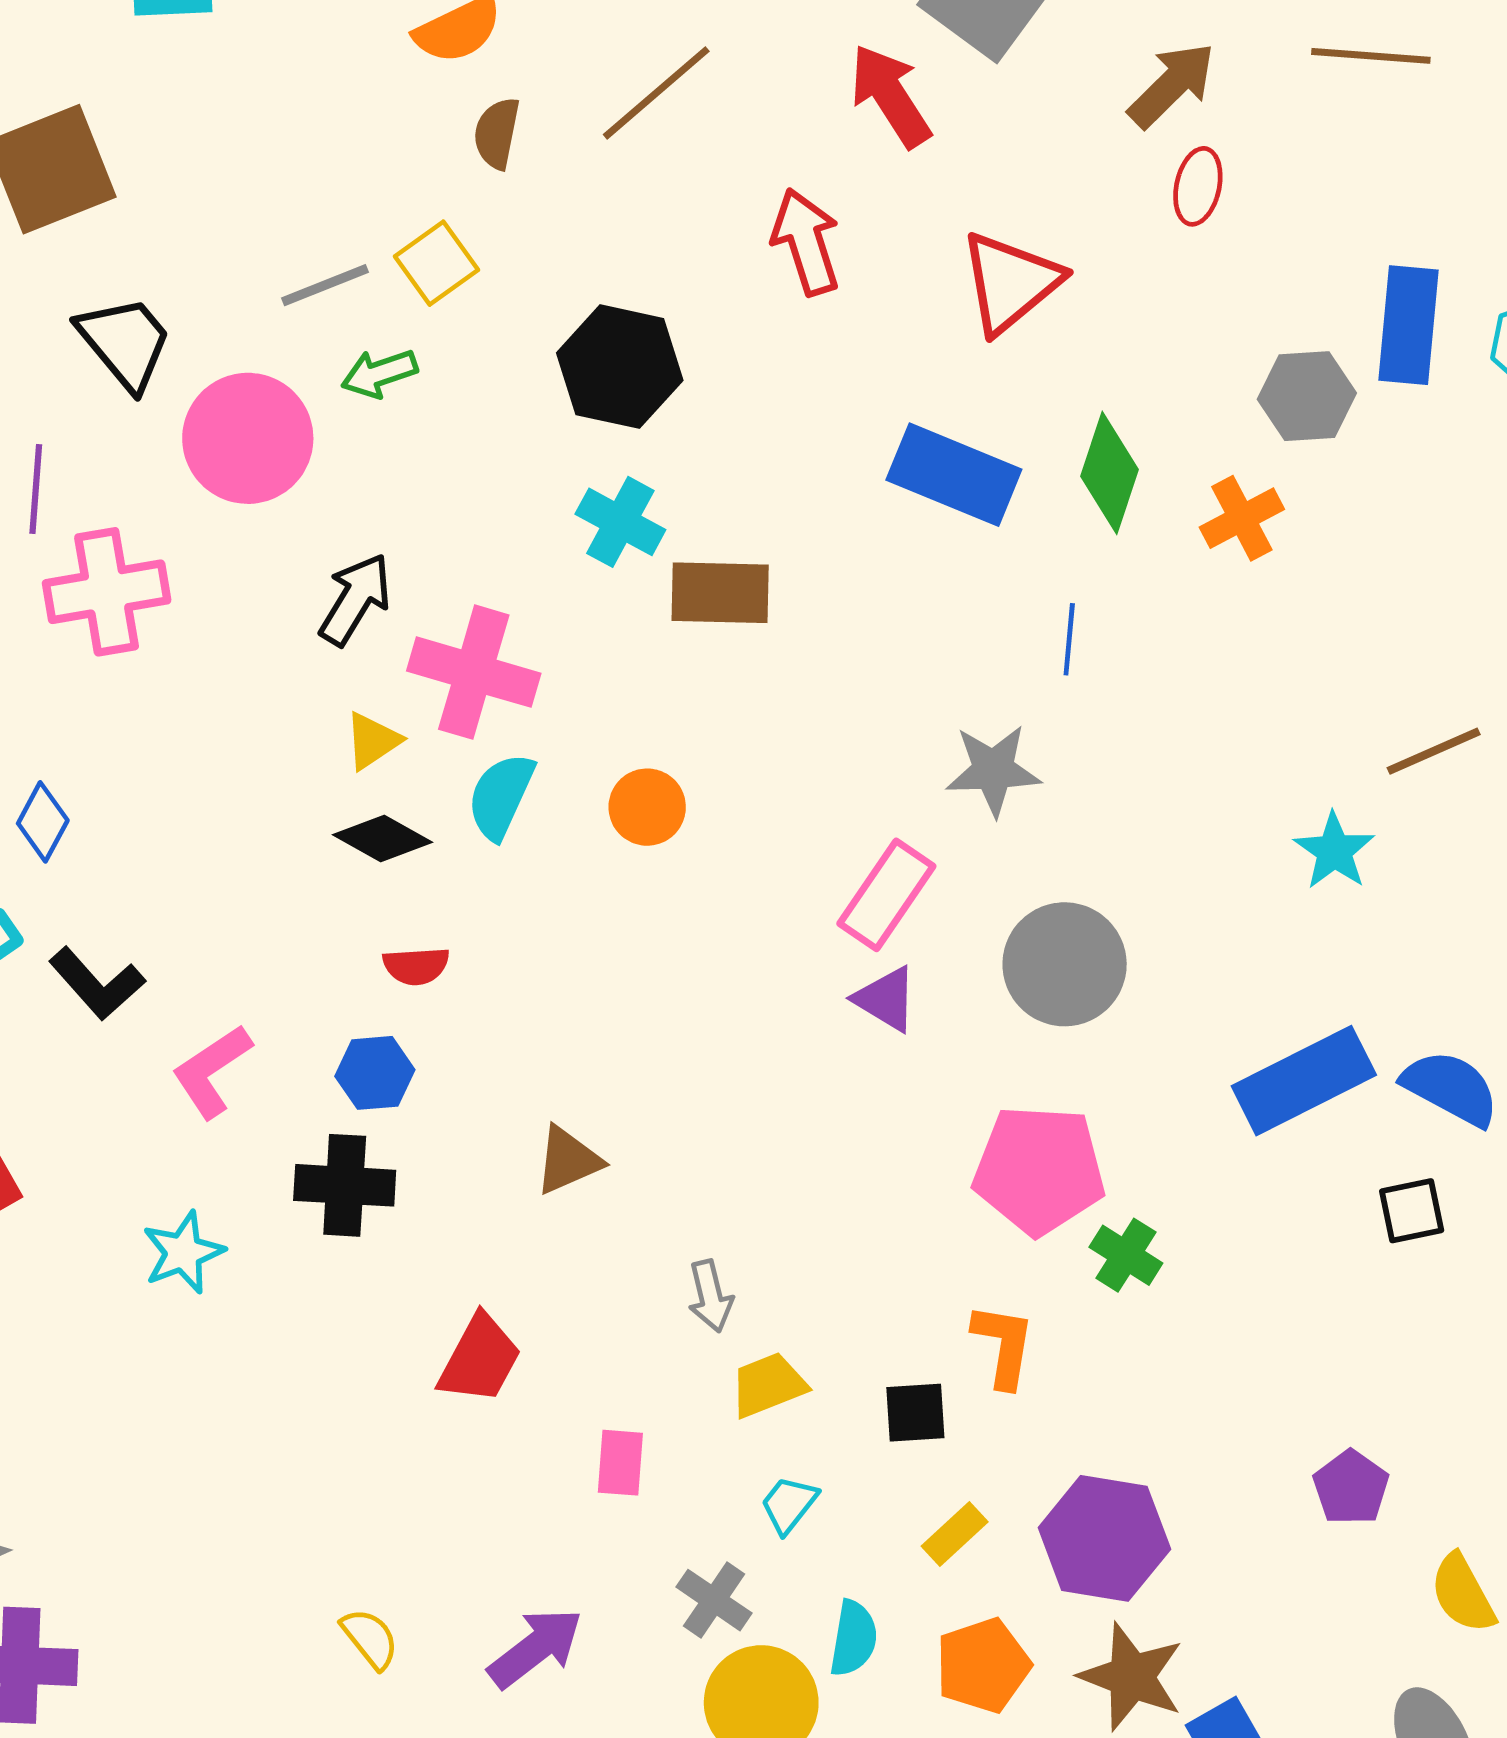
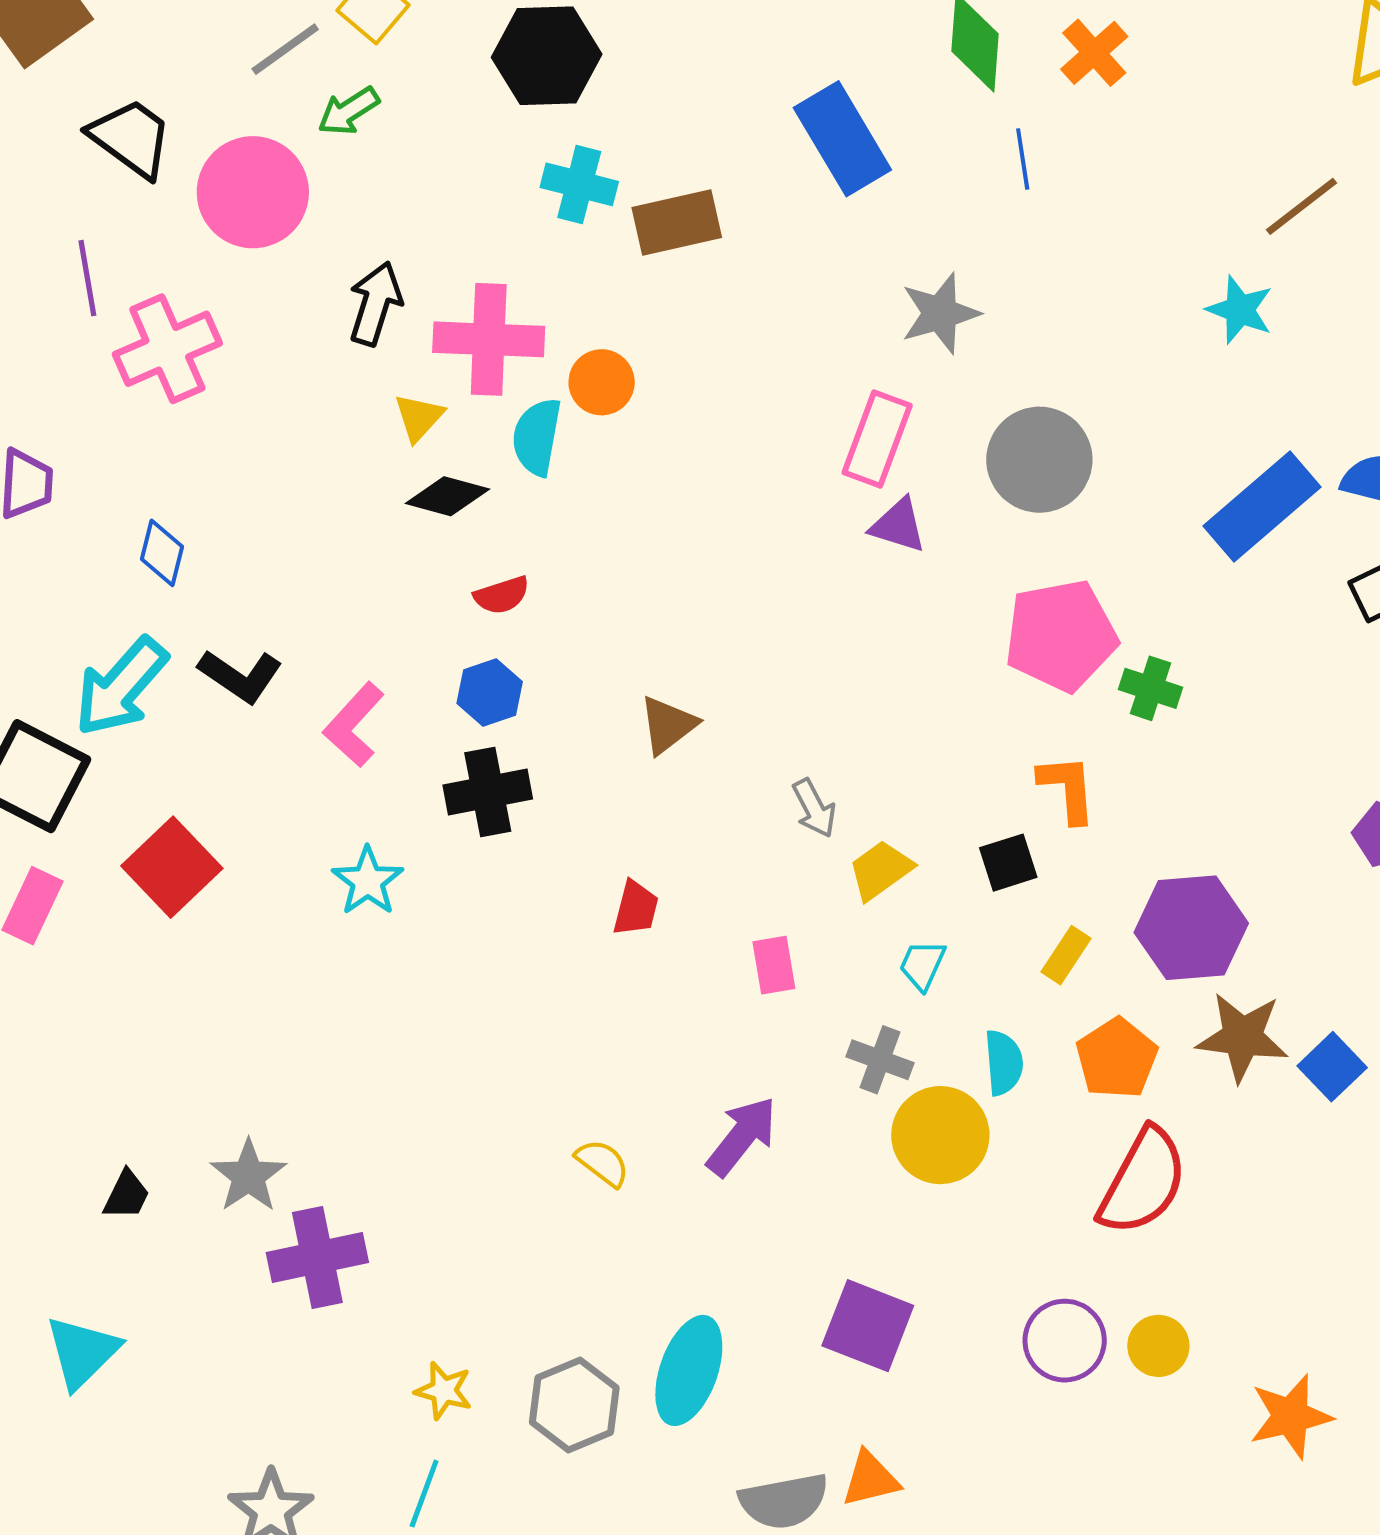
blue rectangle: (954, 475) -> (842, 139), moved, turned 51
blue line: (1069, 639) -> (1023, 159), moved
orange circle: (647, 807) -> (602, 382), moved
red trapezoid: (480, 1359) -> (636, 908), size x0.7

